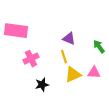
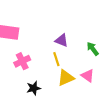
pink triangle: (94, 73) -> (88, 76), turned 32

